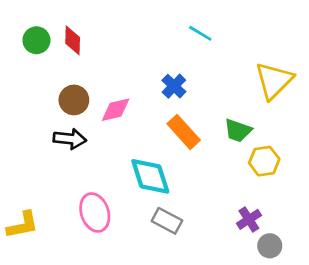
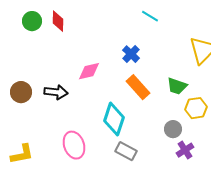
brown circle: (74, 100) -> (21, 92), moved
cyan diamond: (150, 176) -> (114, 119), turned 36
gray circle: (270, 246) -> (173, 129), moved

